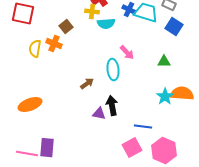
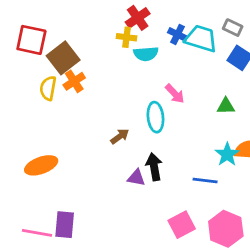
brown square: (66, 27) -> (63, 58), moved, size x1.6
orange cross: (54, 44) -> (74, 81), turned 35
blue line: (143, 127) -> (205, 181), moved

